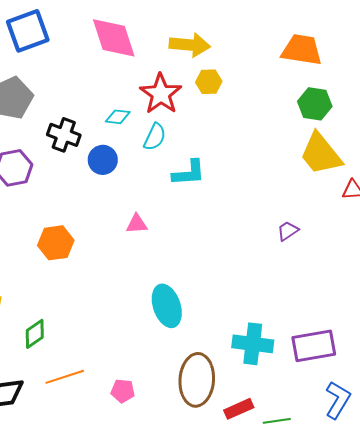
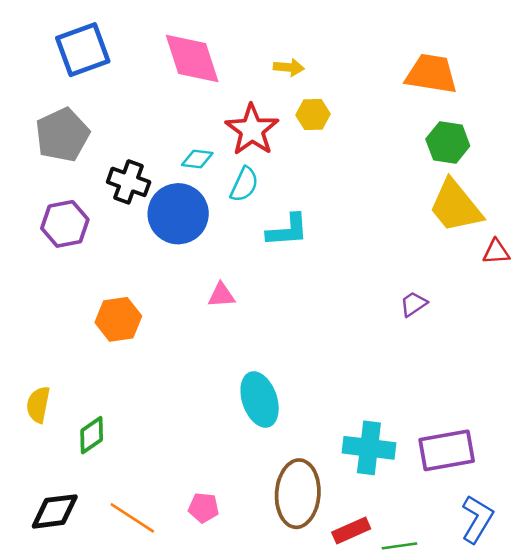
yellow arrow: (190, 45) -> (289, 67), size x0.6
blue circle: (103, 160) -> (178, 214), size x1.6
orange line: (65, 377) -> (132, 518), moved, turned 51

